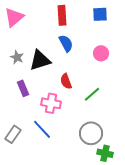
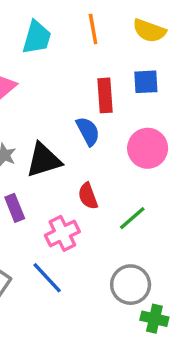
red rectangle: (62, 15) -> (105, 95), moved
pink circle: (101, 53) -> (148, 148), size x1.5
pink cross: (51, 103) -> (62, 233), turned -36

